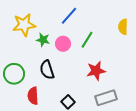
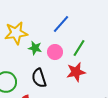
red star: (96, 71) -> (76, 72), moved

